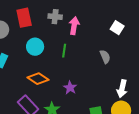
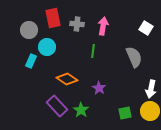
gray cross: (55, 17) -> (77, 24), moved
cyan circle: (35, 47) -> (47, 47), moved
gray semicircle: (105, 57) -> (134, 57), size x1.5

